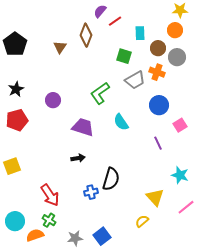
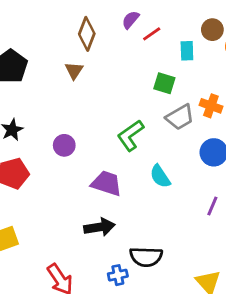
brown diamond: (86, 35) -> (87, 34), moved
brown circle: (158, 48) -> (212, 30), moved
purple line: (158, 143) -> (212, 206), turned 48
black arrow: (78, 158) -> (99, 227), size x1.5
black semicircle: (111, 179) -> (146, 257), turned 75

